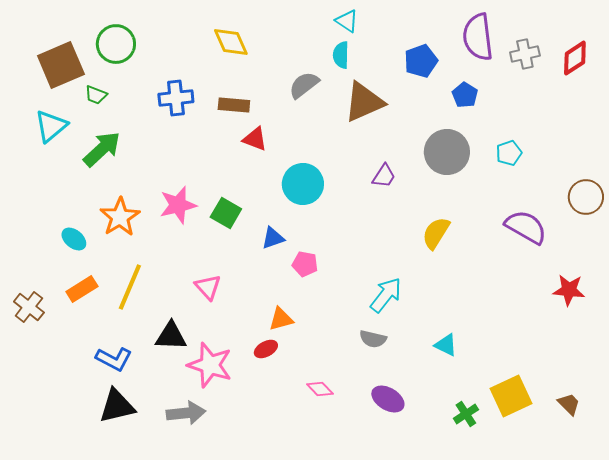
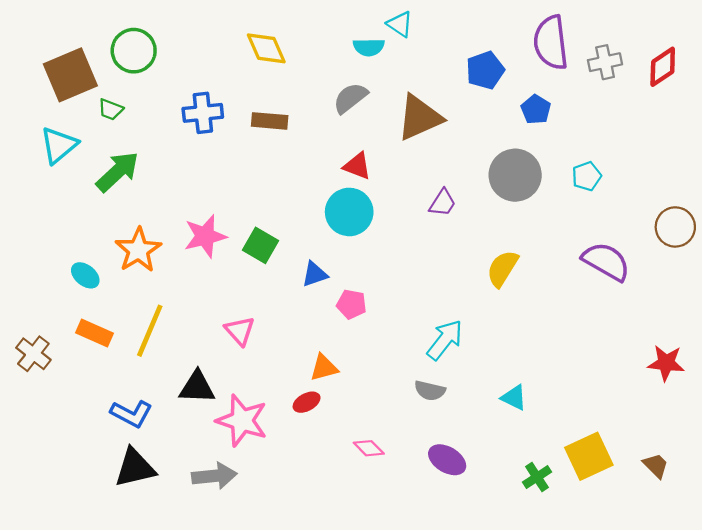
cyan semicircle: (341, 55) -> (369, 47), moved, turned -92
red triangle: (255, 139) -> (357, 166), moved
orange rectangle: (82, 289) -> (94, 333), turned 56
red star: (569, 290) -> (666, 363), moved

